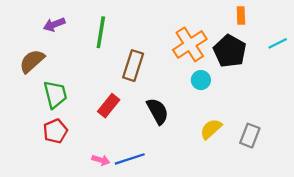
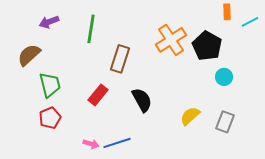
orange rectangle: (241, 16) -> (227, 12), moved
cyan line: (278, 43) -> (250, 22), moved
cyan circle: (201, 80) -> (224, 77), moved

